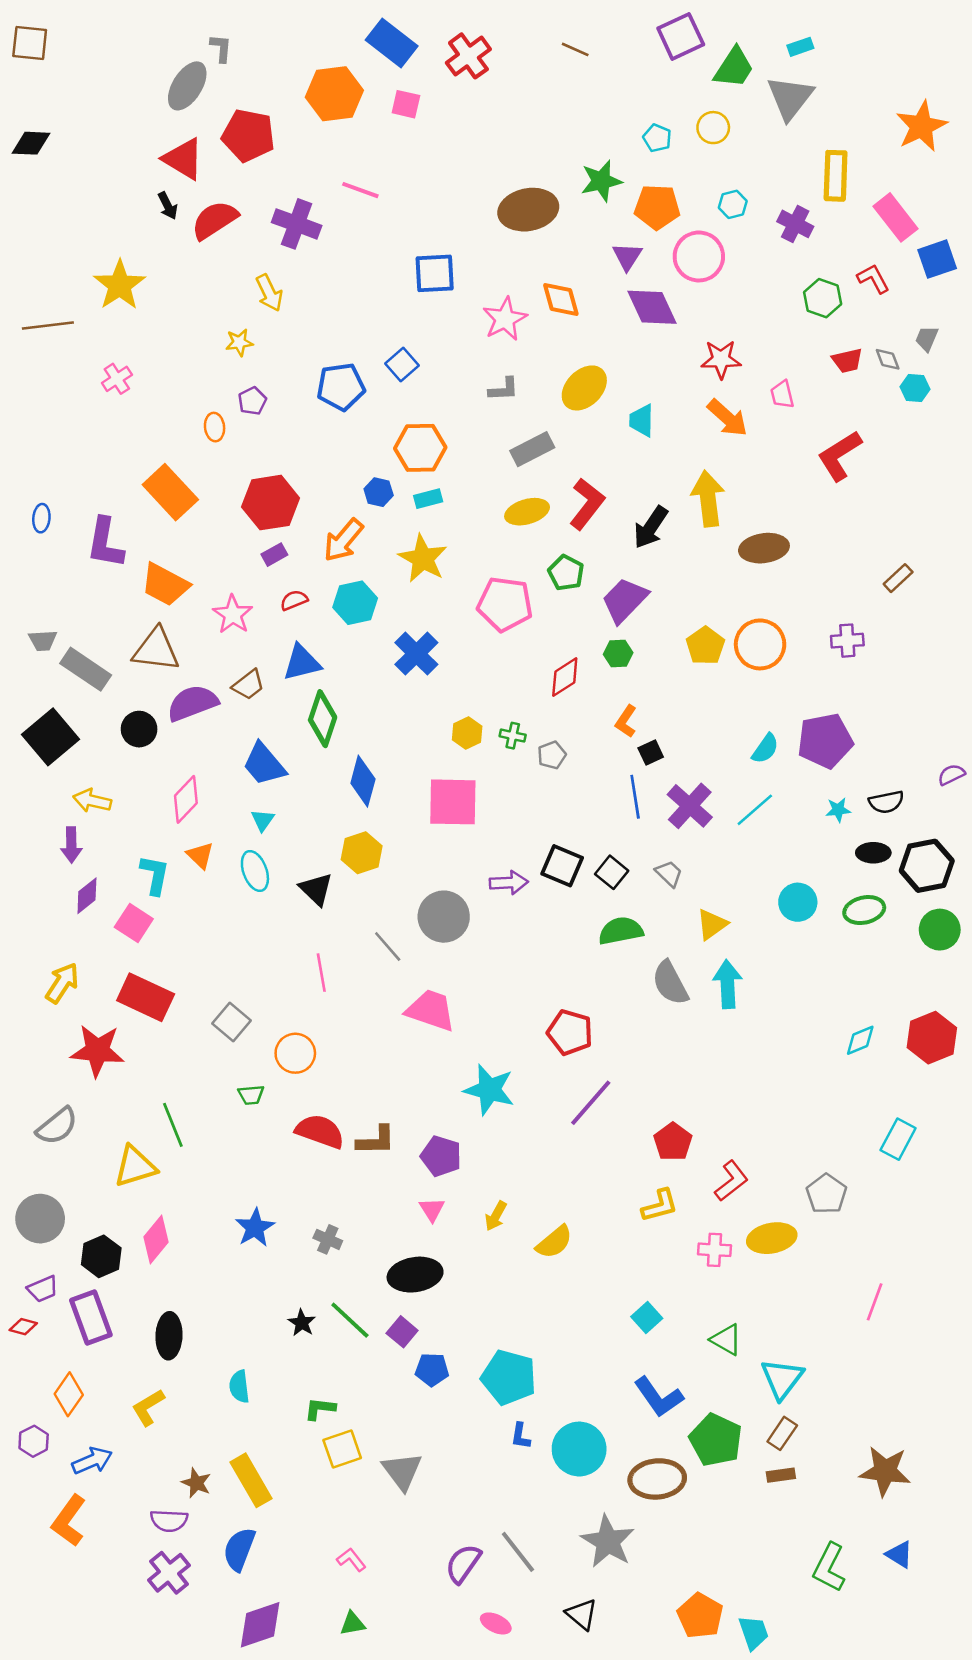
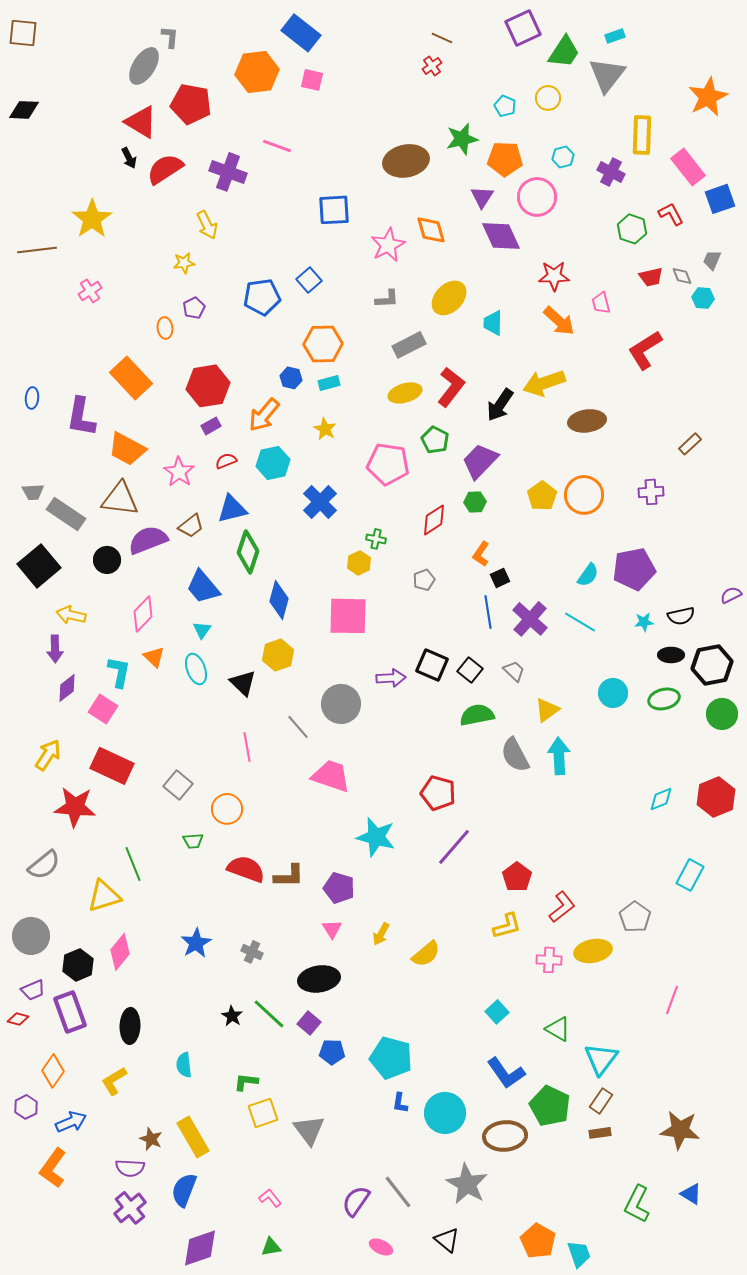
red cross: (468, 56) -> (432, 66), moved, size x0.6
yellow arrow: (708, 499) -> (544, 383), turned -102
yellow star: (423, 559) -> (325, 429), size x0.6
green cross: (513, 736) -> (376, 539), moved
cyan line: (755, 810) -> (580, 622), turned 72

